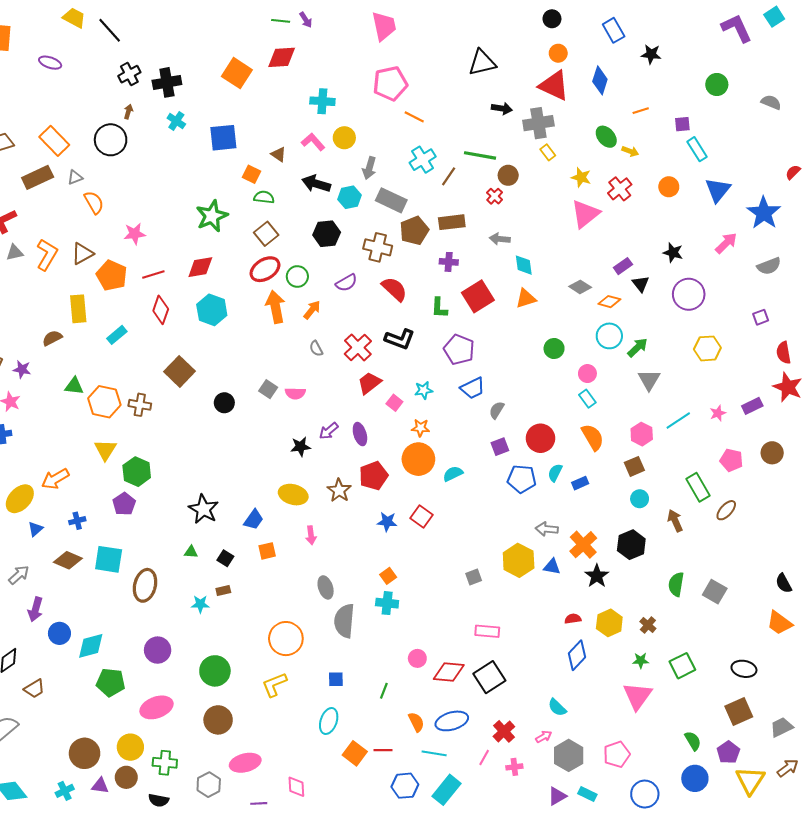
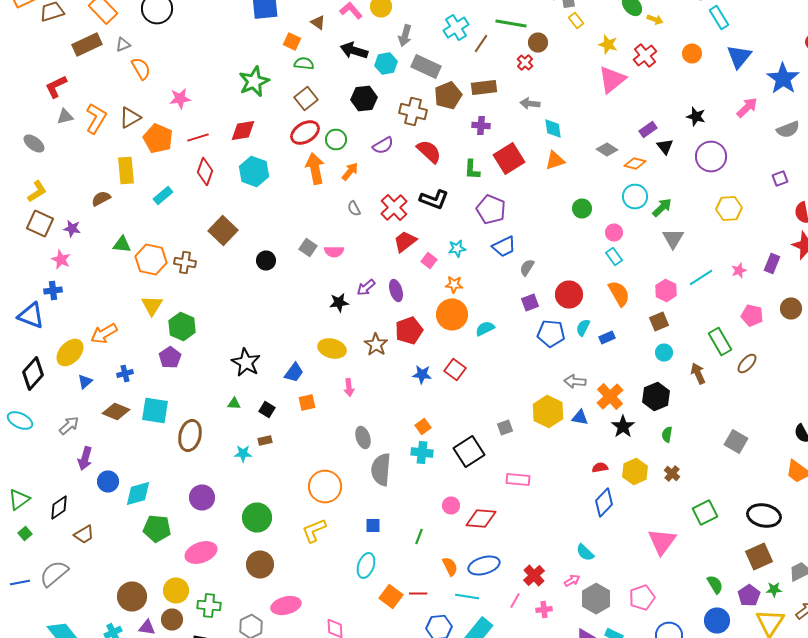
purple rectangle: (752, 406) -> (772, 264), turned -42
green semicircle: (676, 584) -> (667, 434), moved, size x0.7
green star: (641, 660) -> (774, 590), moved
black ellipse: (744, 669) -> (764, 516), size x1.4
black square: (489, 677) -> (469, 452), moved

